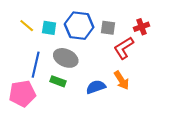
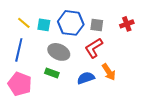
red L-shape: (124, 48) -> (94, 48), moved
blue line: (36, 65) -> (19, 50), moved
pink pentagon: (22, 94) -> (20, 84), turned 30

